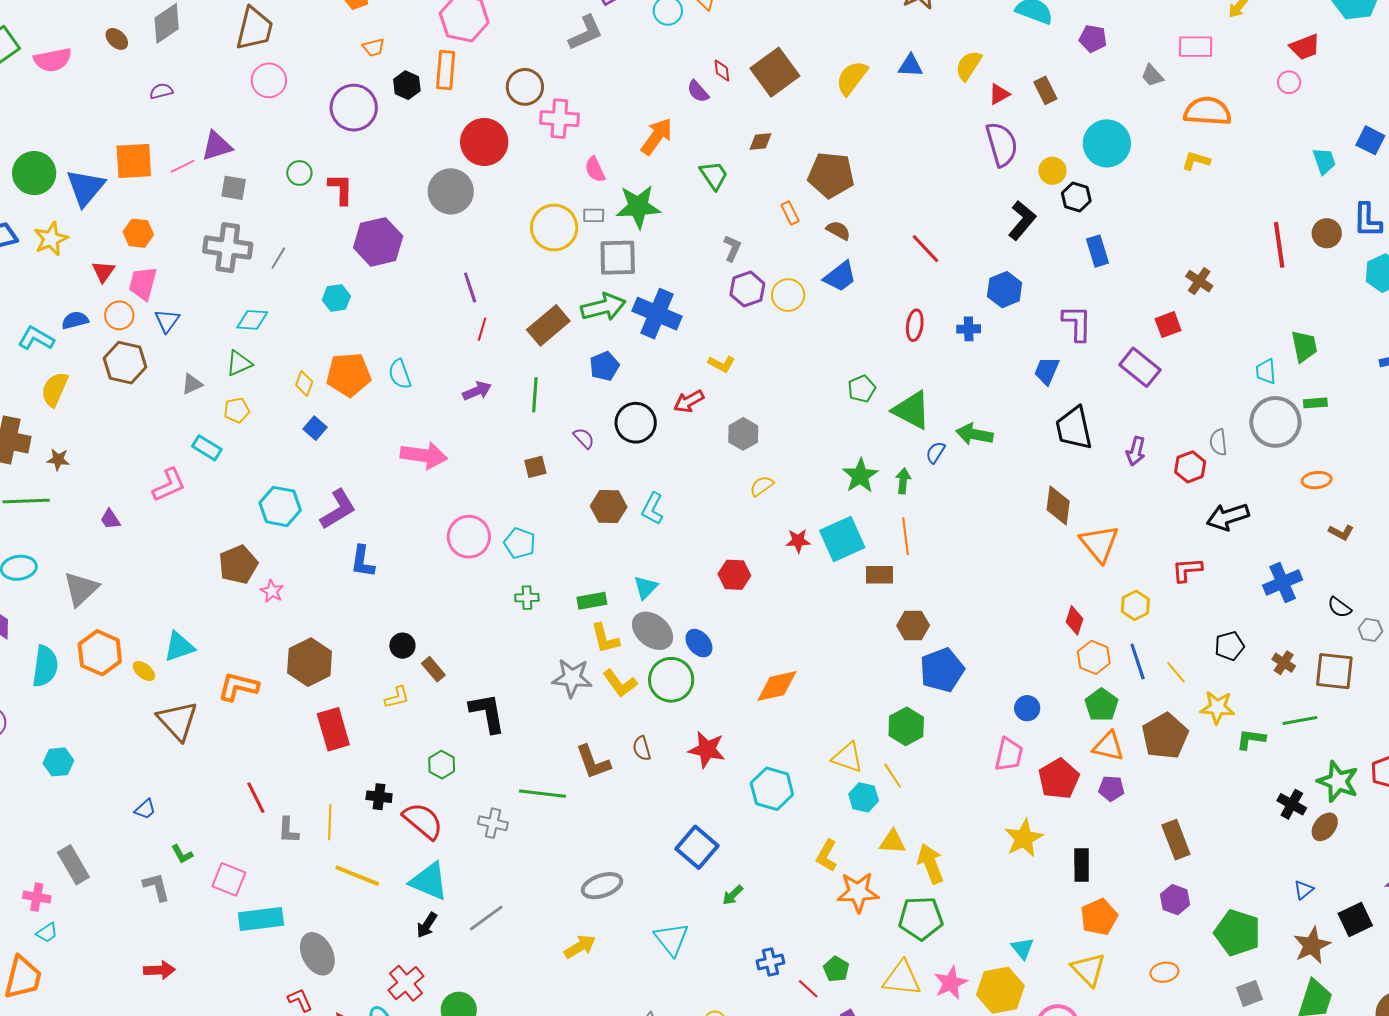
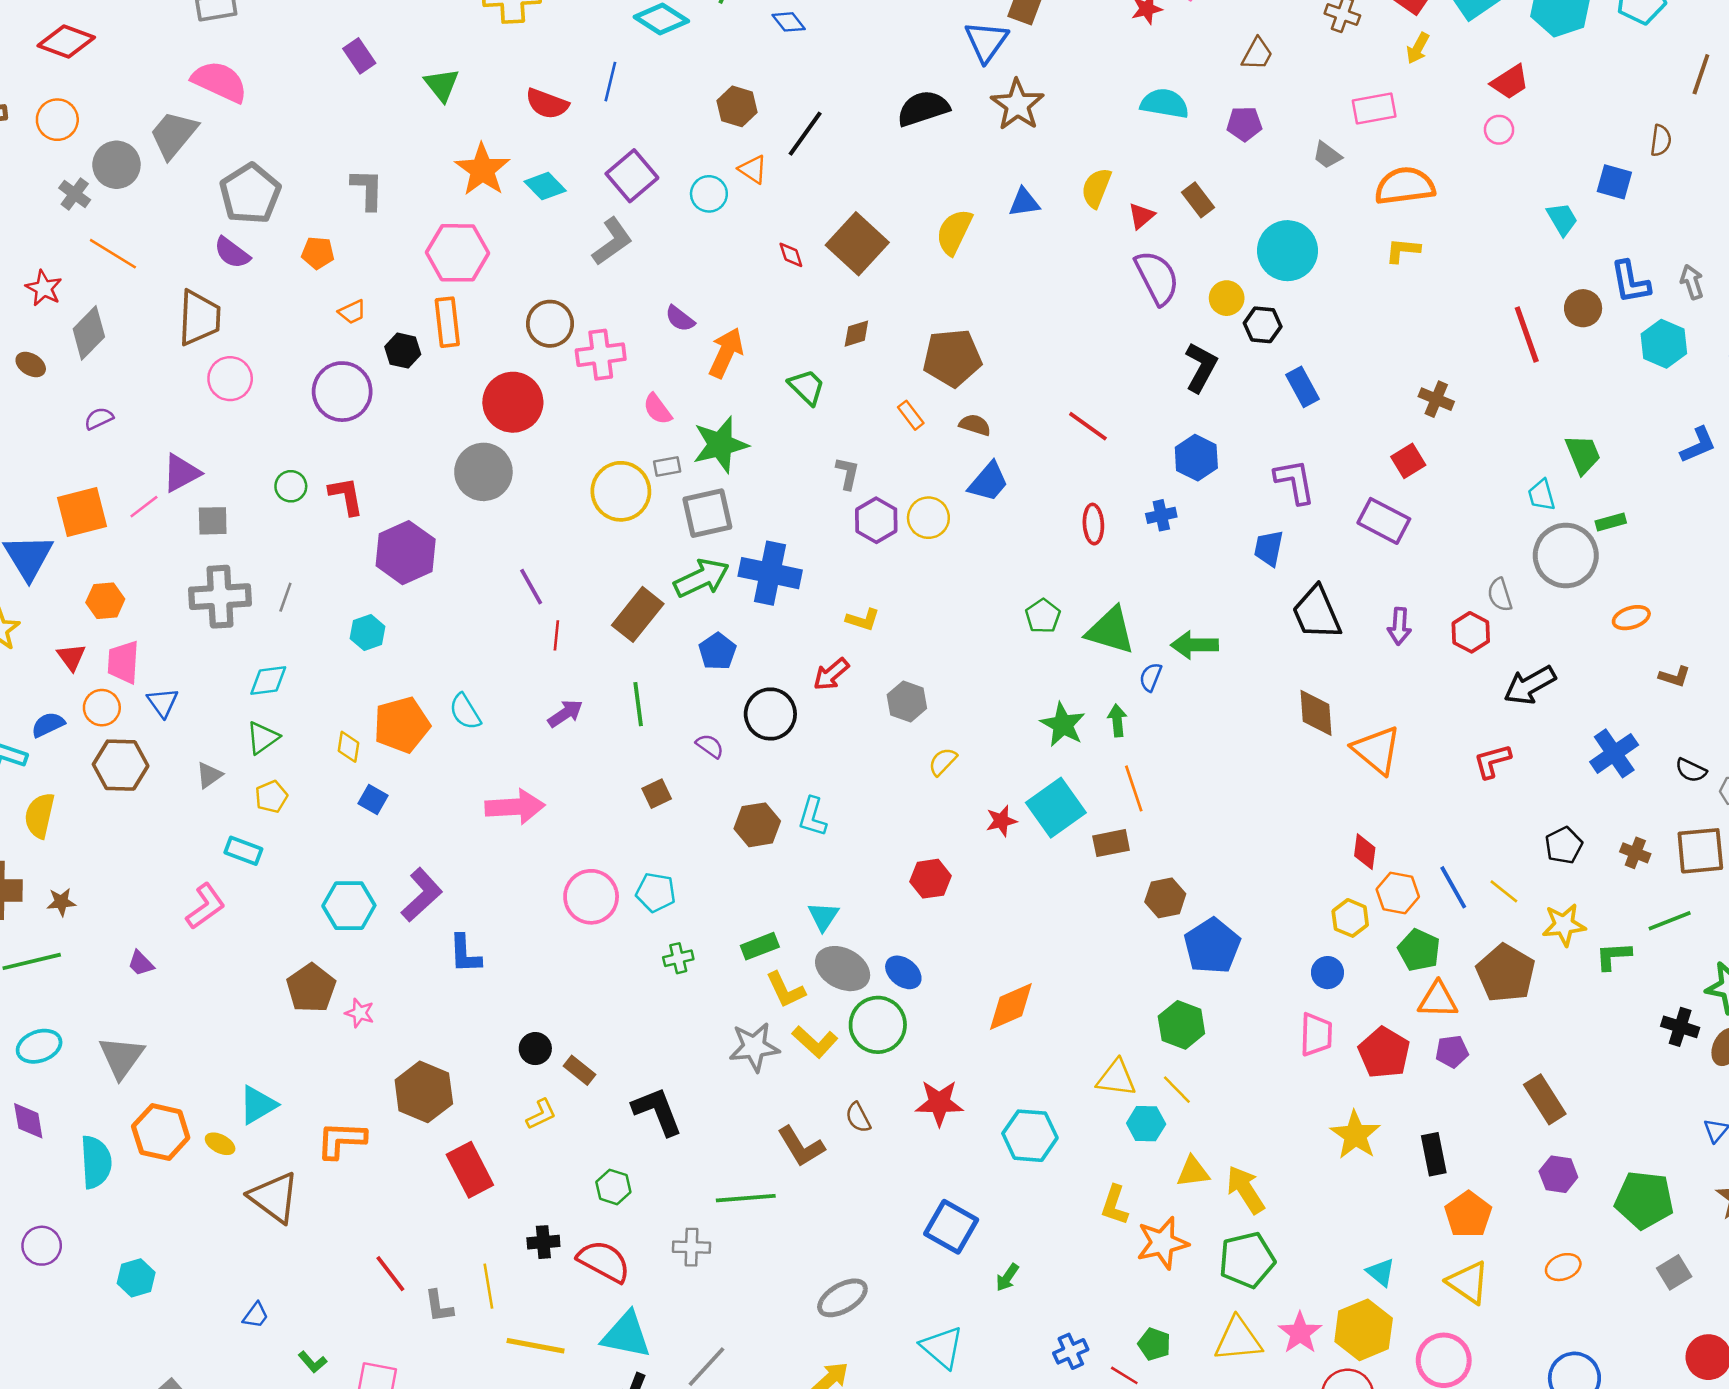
purple semicircle: (698, 91) -> (680, 319), moved
yellow hexagon: (1135, 605) -> (1350, 918), moved

